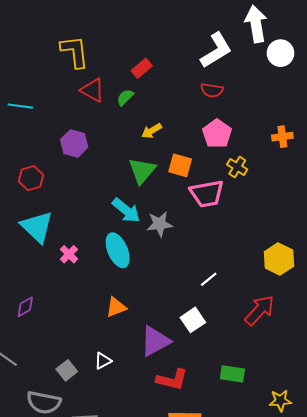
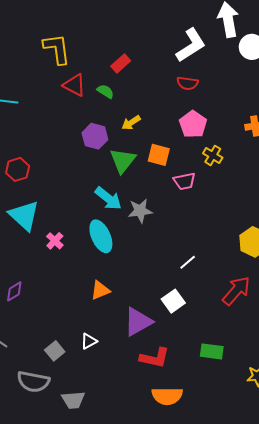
green semicircle: (125, 97) -> (105, 91), turned 78
purple hexagon: (74, 143) -> (95, 136), moved
pink trapezoid: (207, 194) -> (184, 181), size x0.7

